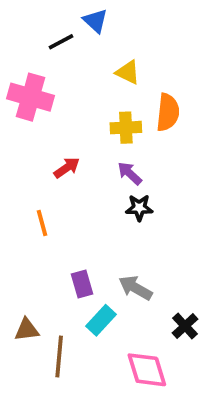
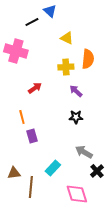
purple arrow: (130, 173) -> (76, 91), moved
black star: (139, 208) -> (76, 117), moved
purple rectangle: (82, 284) -> (32, 136), moved
gray arrow: (135, 288) -> (84, 152), moved

